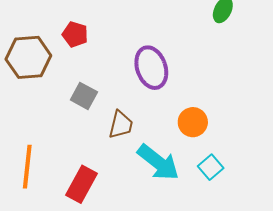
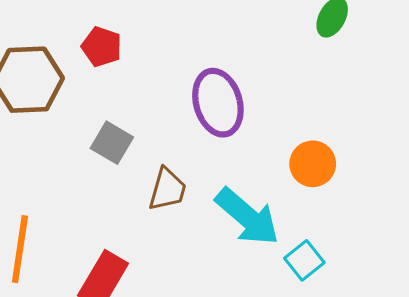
orange circle: (193, 122) -> (313, 164), moved
cyan arrow: (158, 162) -> (247, 217), moved

